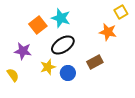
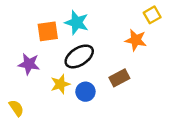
orange square: (38, 25) -> (48, 31), turned 30
yellow semicircle: (13, 75) -> (16, 108), moved

